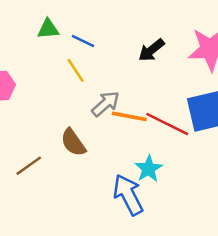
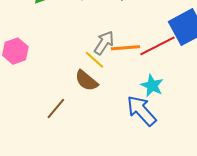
yellow line: (76, 70) -> (95, 60), moved
red line: (167, 124) -> (158, 46), turned -39

